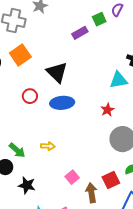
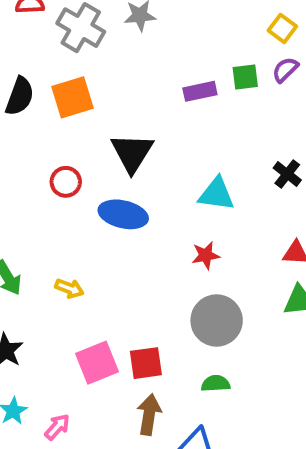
cyan triangle: (119, 80) -> (216, 194), moved
pink square: (72, 177) -> (97, 363), size x1.5
red square: (111, 180) -> (146, 363), moved
brown arrow: (91, 193) -> (149, 415), moved

